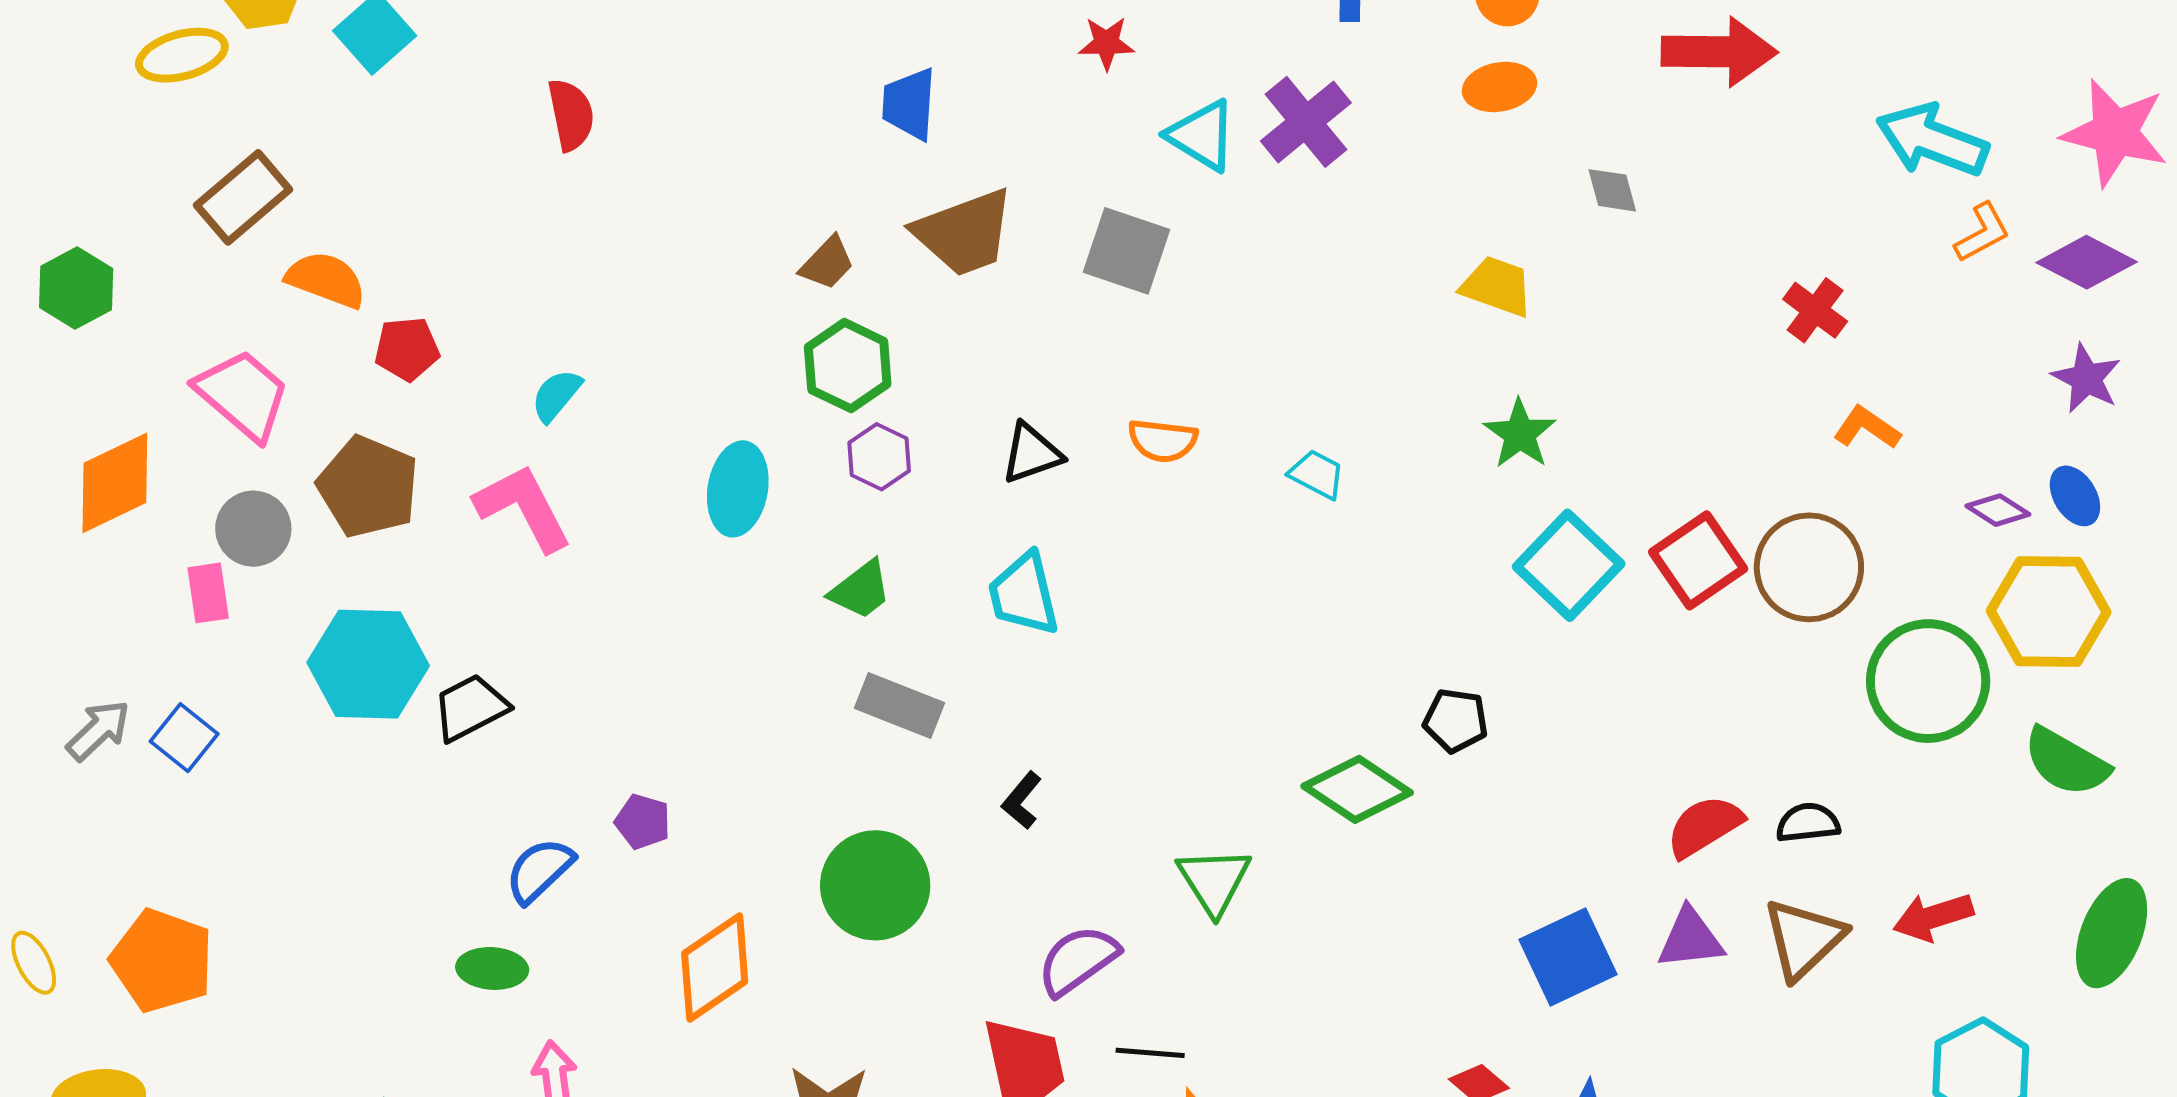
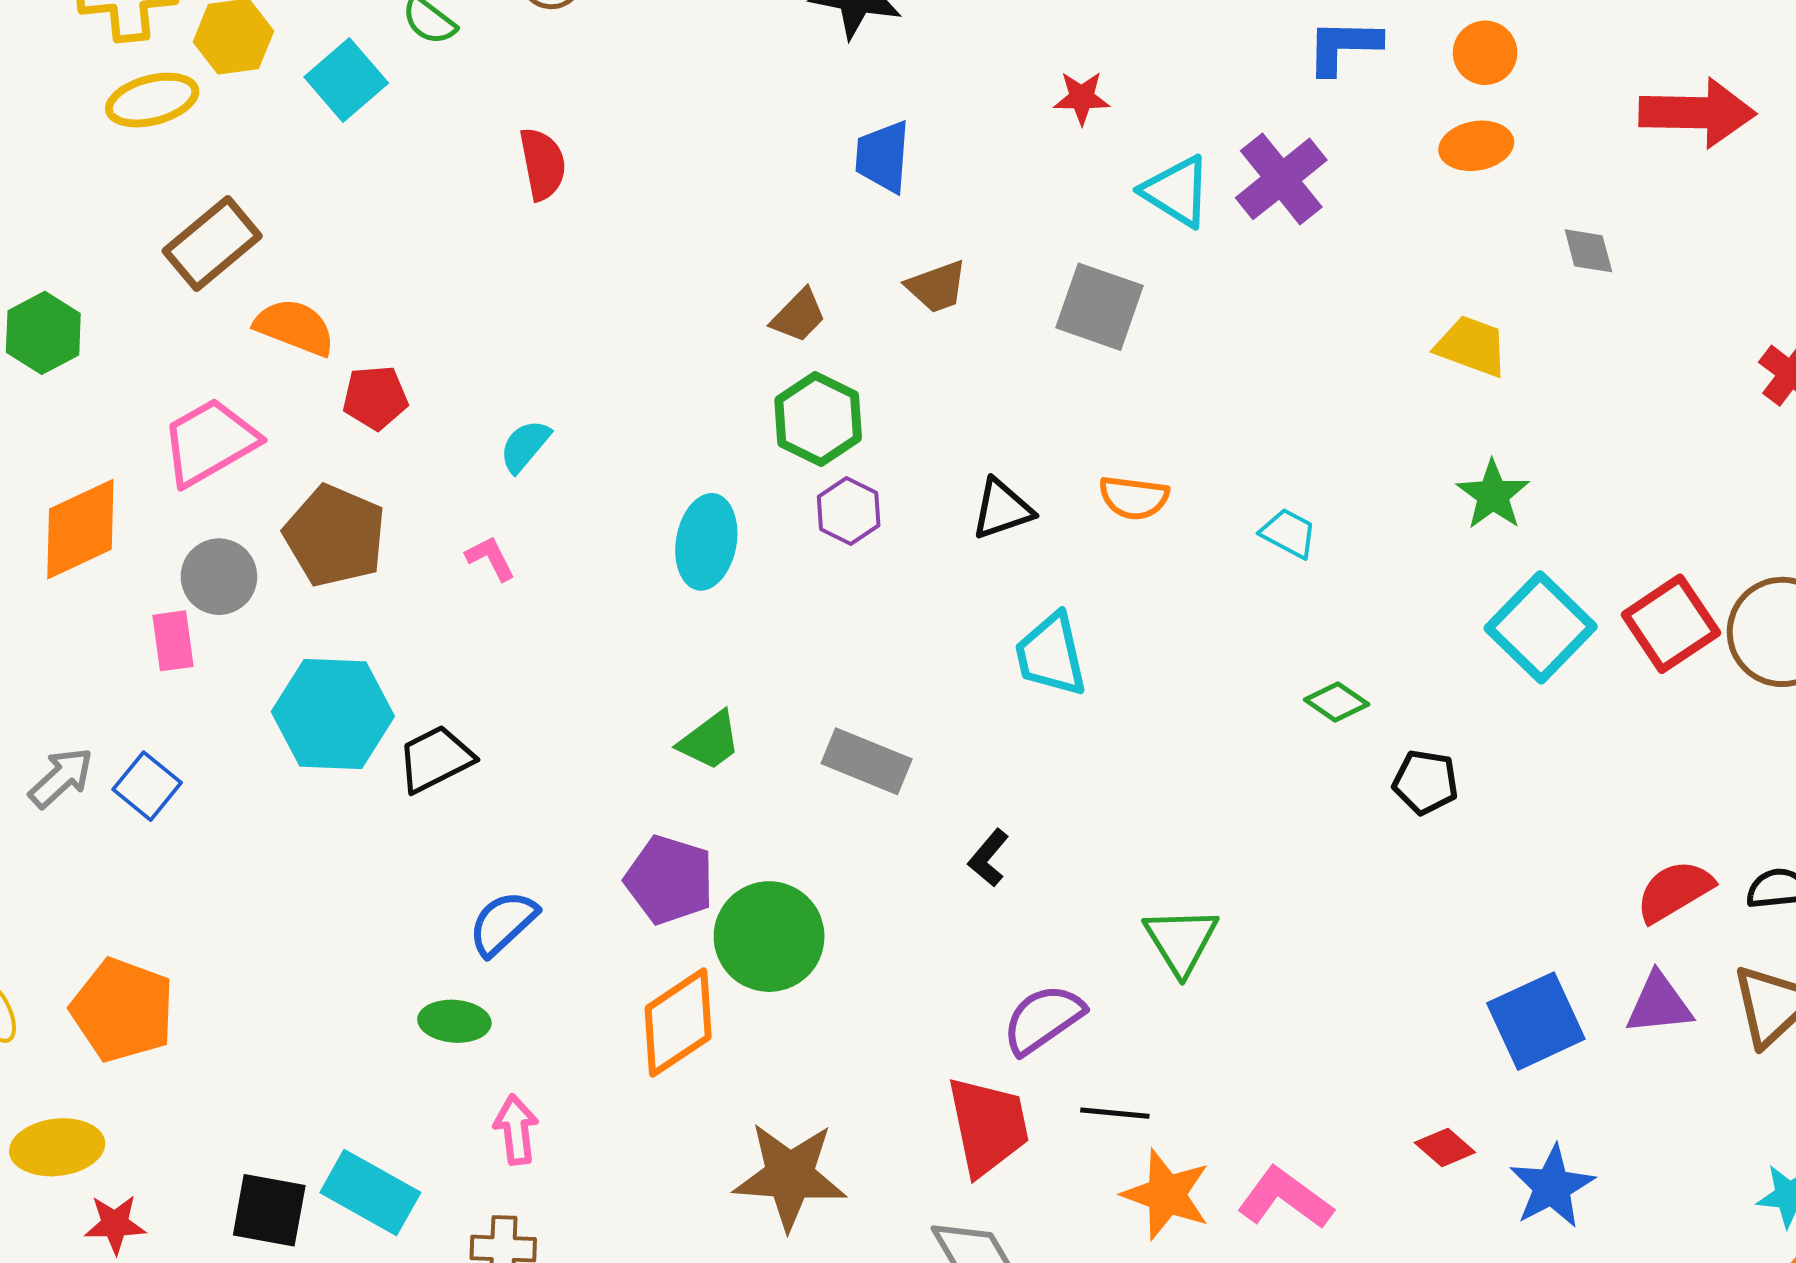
brown trapezoid: (964, 233) -> (937, 287), size x0.6
pink trapezoid: (243, 395) -> (210, 442), turned -71
pink L-shape: (523, 508) -> (490, 558), size x0.5
green trapezoid: (861, 590) -> (710, 741), moved
cyan trapezoid: (1024, 594) -> (1051, 655), moved
green diamond: (1357, 789) -> (1337, 702), moved, size x0.6
purple pentagon: (643, 822) -> (669, 880), moved, size x1.6
green circle: (875, 885) -> (769, 937), moved

